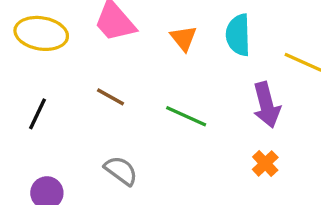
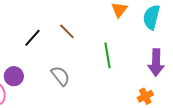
black line: (37, 114) -> (32, 38), moved
green line: (186, 116) -> (108, 55), turned 40

